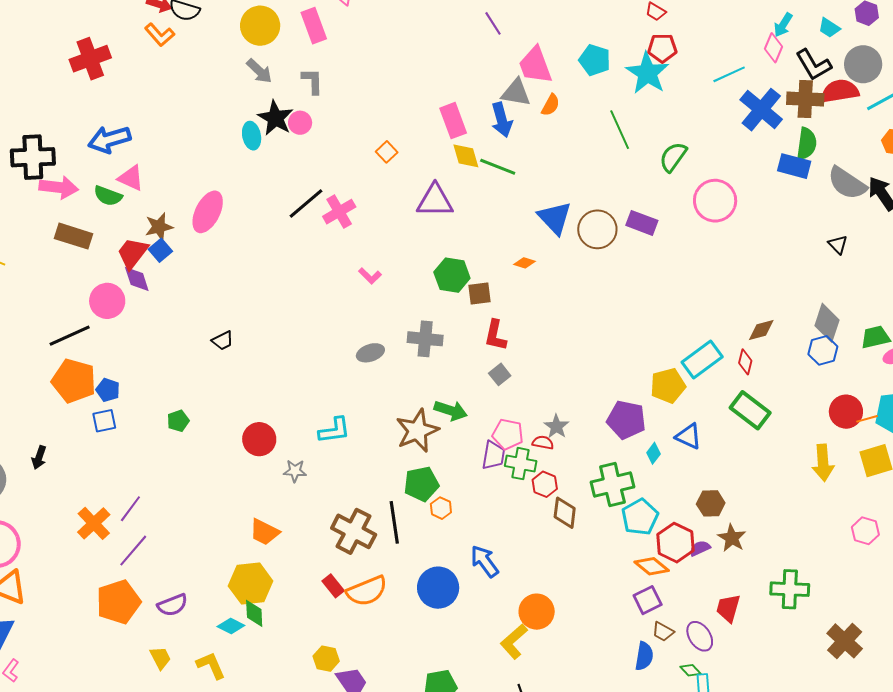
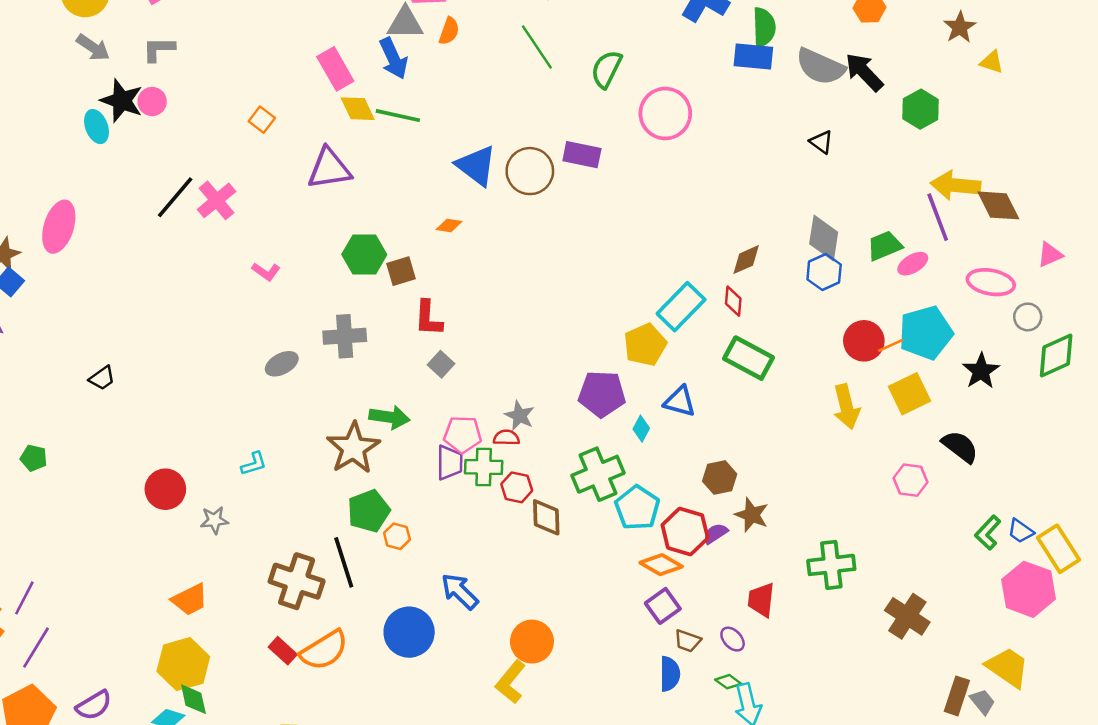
gray L-shape: (312, 81) -> (159, 49), turned -80
green pentagon: (178, 421) -> (34, 458), moved, turned -30
cyan L-shape: (334, 430) -> (254, 464), size x0.7
orange trapezoid: (264, 532) -> (190, 600), turned -44
purple ellipse: (700, 636) -> (733, 639), size x0.7

